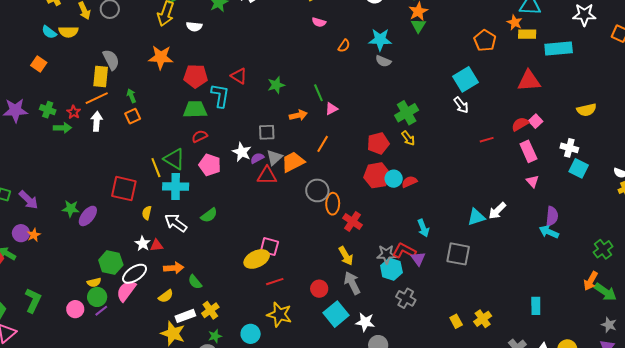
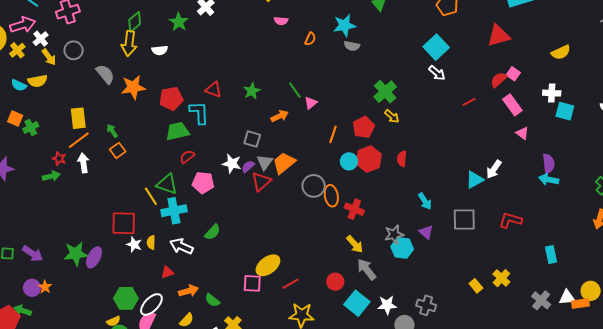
gray semicircle: (111, 60) -> (105, 74), moved
green cross: (48, 110) -> (31, 127), moved, turned -35
gray square: (267, 132) -> (252, 139), turned 30
orange line: (323, 144) -> (333, 134), moved
red triangle: (267, 176) -> (261, 182), turned -30
cyan circle: (394, 179) -> (349, 161), moved
red semicircle: (409, 182) -> (402, 159), turned -49
green star: (71, 209) -> (76, 254), size x1.4
white star: (143, 244) -> (134, 245), moved
pink square: (269, 247) -> (252, 283), moved
red L-shape: (404, 251) -> (510, 220), moved
gray cross: (406, 298) -> (426, 305), moved

